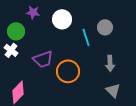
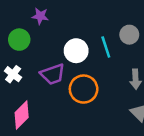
white circle: (62, 19) -> (76, 51), moved
white cross: (11, 50) -> (13, 74), moved

